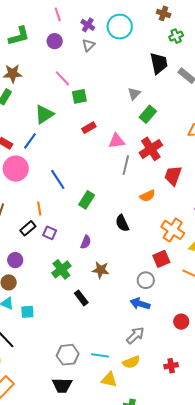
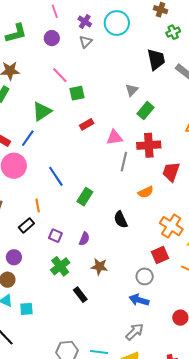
red cross: (151, 149) -> (149, 145), turned 30
purple square: (50, 233) -> (55, 236), moved

